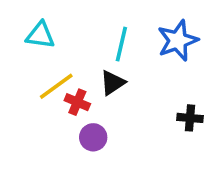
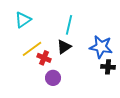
cyan triangle: (40, 35) -> (23, 20), turned -42
blue star: (178, 40) -> (101, 47), moved, turned 30

